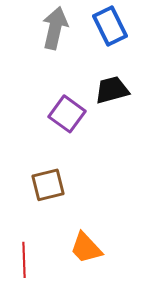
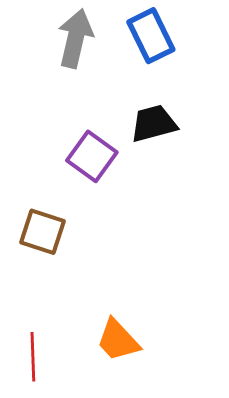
brown square: (48, 185) -> (42, 232), moved, turned 32

